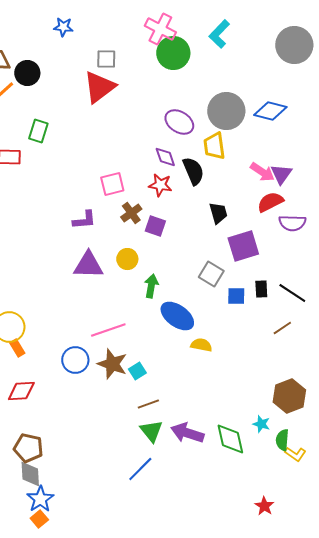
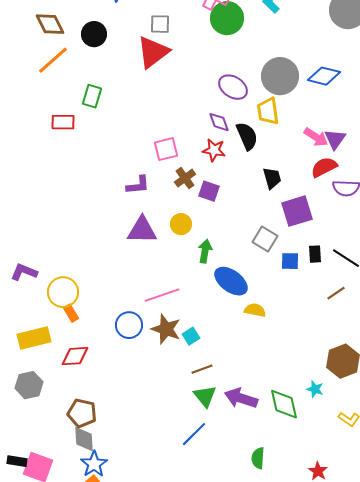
black circle: (27, 73) -> (94, 34), moved
green semicircle: (282, 440) -> (258, 458), moved

